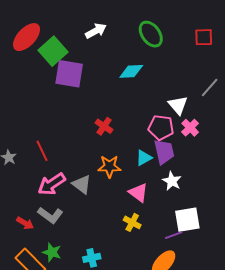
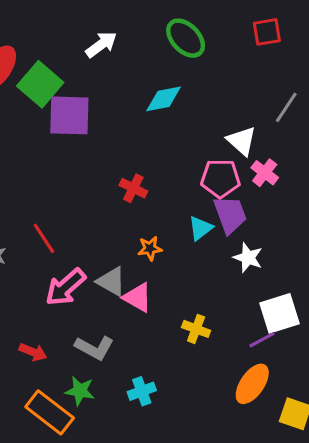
orange star: (109, 166) -> (150, 248), size x0.7
pink triangle: (138, 193) -> (138, 297), moved
gray L-shape: (50, 215) -> (94, 348), moved

